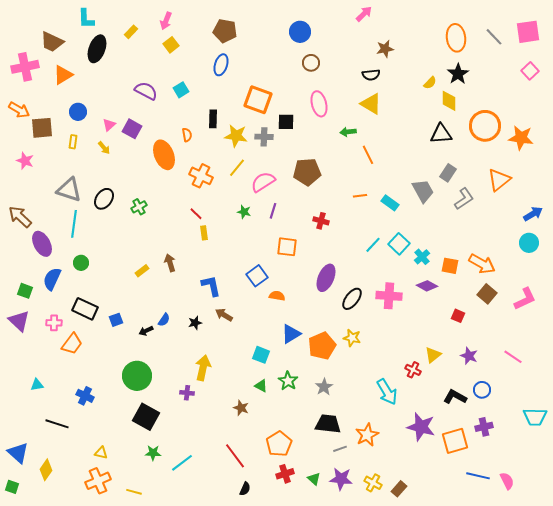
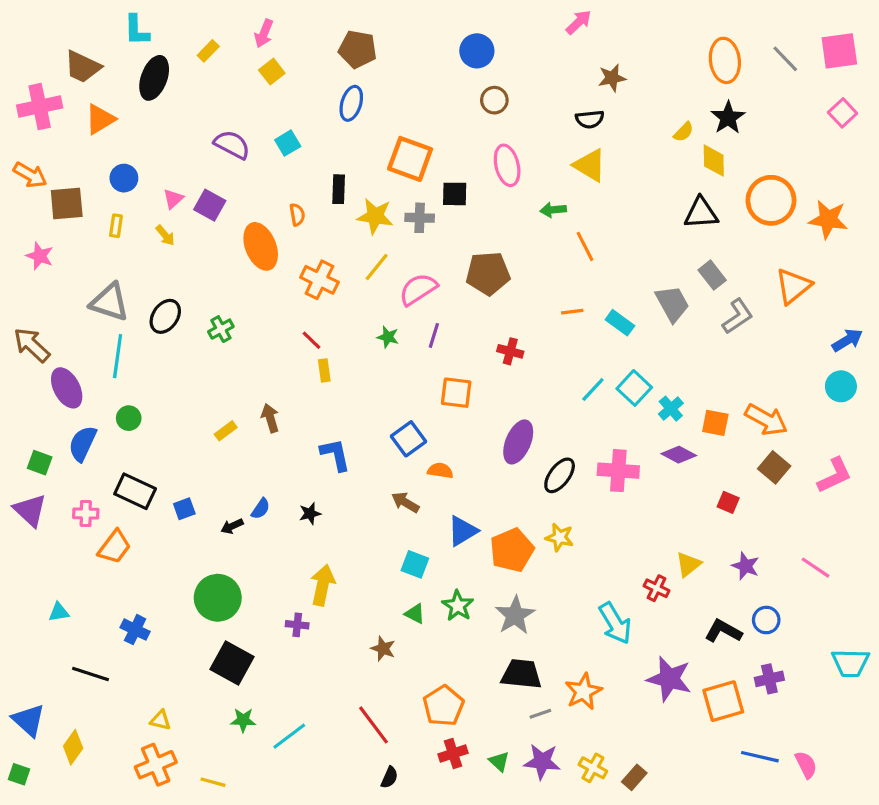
gray rectangle: (448, 173) -> (712, 275), turned -72
brown arrow: (224, 315) -> (405, 502), moved
gray star: (324, 387) -> (515, 615), size x1.4

